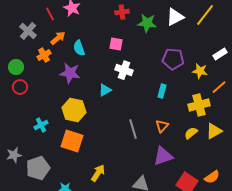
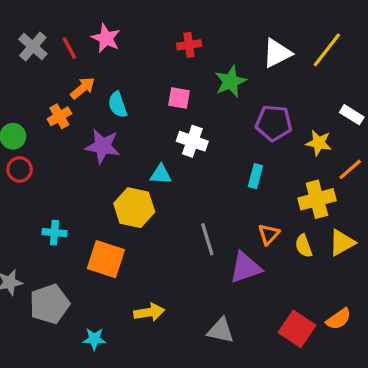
green star: (147, 23) -> (231, 81), moved, turned -30
gray cross: (28, 31) -> (33, 47), moved
white rectangle: (220, 54) -> (352, 115), turned 64
cyan triangle: (105, 90) -> (161, 174), turned 32
yellow hexagon: (74, 110) -> (134, 208), moved
cyan cross: (41, 125) -> (54, 233), turned 32
orange triangle: (162, 126) -> (269, 234), moved
yellow semicircle: (191, 133) -> (304, 246), turned -72
purple triangle: (163, 156) -> (245, 267), moved
yellow arrow: (98, 173) -> (149, 312), turned 48

